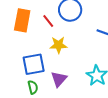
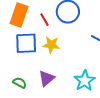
blue square: (34, 64) -> (26, 43), moved
green semicircle: (33, 87) -> (20, 83), turned -56

